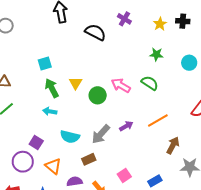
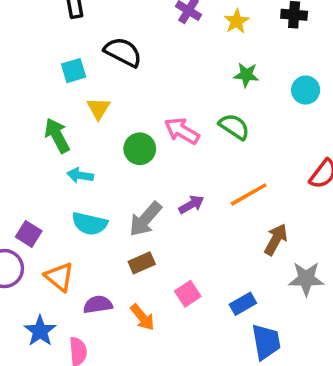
yellow star: (160, 24) -> (237, 21), moved
black semicircle: (95, 32) -> (123, 52), moved
cyan square: (45, 64) -> (74, 71), moved
yellow triangle: (75, 83) -> (98, 109), moved
cyan arrow: (50, 111) -> (80, 175), moved
brown rectangle: (89, 159) -> (142, 263), moved

